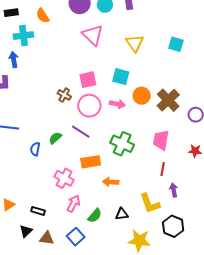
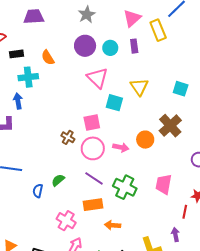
cyan square: (121, 77) -> (114, 103), moved
brown cross: (168, 100) -> (170, 126), moved
purple line: (81, 132) -> (94, 178), moved
red line: (163, 169) -> (185, 212), moved

